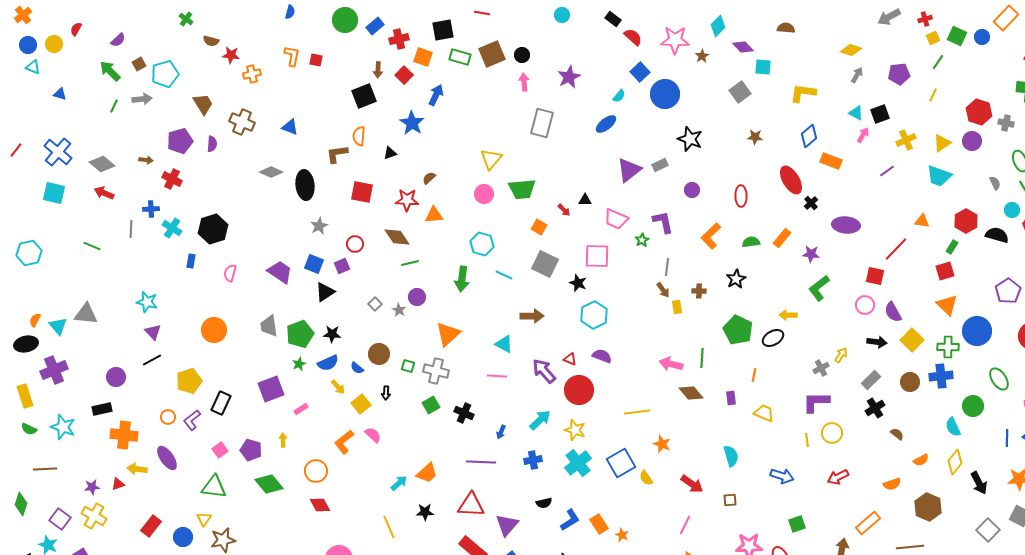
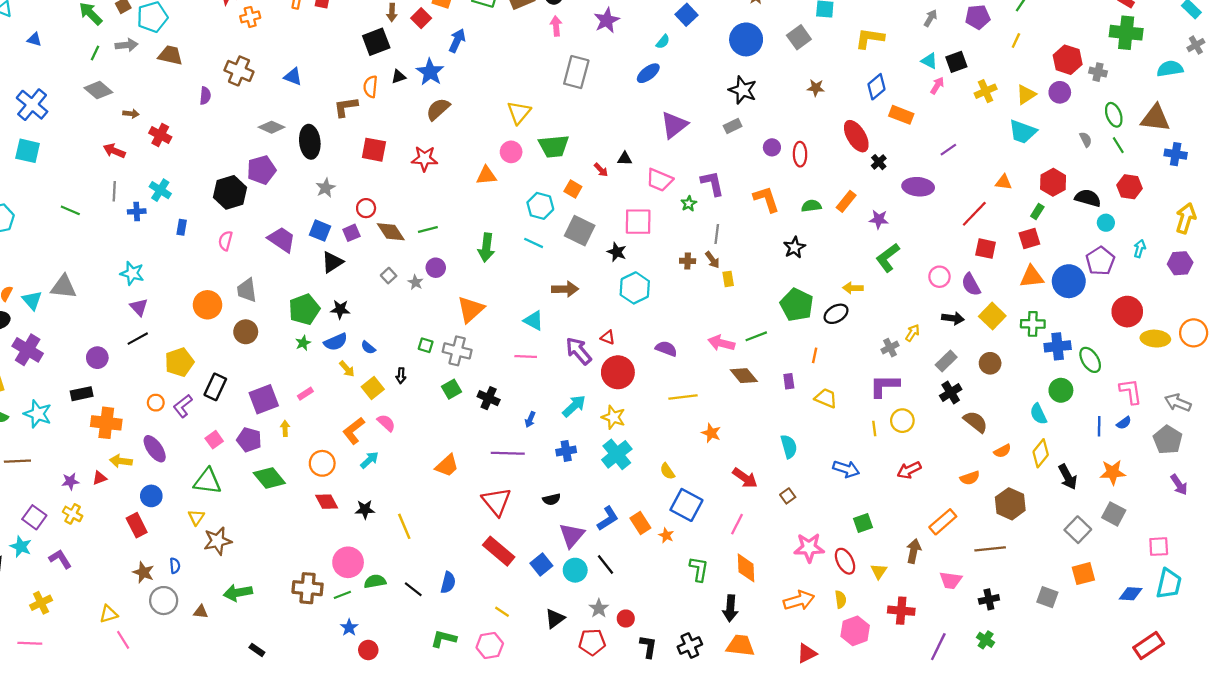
blue circle: (665, 94) -> (746, 39), moved
brown trapezoid: (203, 104) -> (170, 55), moved, turned -45
purple pentagon: (180, 141) -> (261, 170), moved
black triangle: (390, 153) -> (399, 77), moved
gray diamond: (102, 164) -> (98, 90), moved
gray rectangle: (660, 165) -> (733, 126), moved
purple line: (887, 171) -> (948, 150), moved
brown semicircle: (429, 178) -> (438, 109), moved, size x1.6
purple circle: (692, 190) -> (772, 147), moved
red arrow: (104, 193) -> (114, 151), moved
blue cross: (151, 209) -> (137, 211), moved
cyan circle: (1012, 210) -> (1106, 223), moved
orange triangle: (434, 215) -> (486, 175), moved
black hexagon: (213, 229) -> (230, 192), moved
orange L-shape: (711, 236) -> (766, 199), turned 116
brown diamond: (397, 237) -> (391, 232), moved
cyan hexagon: (482, 244) -> (540, 206), moved
red square: (875, 276) -> (986, 249), moved
brown cross: (699, 291) -> (688, 261), moved
orange triangle: (947, 305) -> (1032, 277), turned -50
gray trapezoid: (269, 326) -> (247, 290), moved
blue circle: (977, 331) -> (1069, 281), moved
brown circle: (379, 354) -> (246, 332), moved
purple semicircle: (602, 356) -> (666, 349), moved
green line: (702, 358) -> (756, 336), turned 66
purple cross: (54, 370) -> (28, 350), turned -36
blue cross: (941, 376) -> (1058, 346), moved
purple square: (271, 389) -> (264, 399), moved
brown semicircle: (897, 434) -> (975, 422), size x1.6
blue square: (621, 463) -> (686, 505), moved, turned -32
yellow semicircle: (646, 478) -> (667, 471), moved
cyan arrow: (399, 483) -> (369, 460), moved
brown square: (730, 500) -> (788, 496), turned -32
black semicircle: (544, 503) -> (552, 499), moved
red triangle: (471, 505) -> (496, 502), turned 48
black star: (425, 512) -> (365, 509), moved
yellow cross: (94, 516) -> (73, 514), size x0.7
purple triangle: (507, 525) -> (572, 535), moved
red rectangle: (151, 526) -> (137, 525), turned -65
blue circle: (183, 537) -> (151, 496), moved

